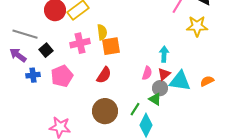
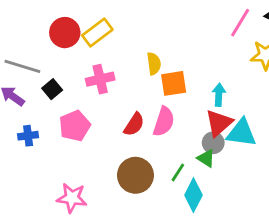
yellow semicircle: (102, 32) -> (154, 64), moved
orange square: (111, 46) -> (174, 83), moved
pink semicircle: (147, 73) -> (164, 122), moved, size x1.5
red triangle: (164, 74) -> (219, 123), size x1.5
blue cross: (33, 75) -> (28, 136), moved

